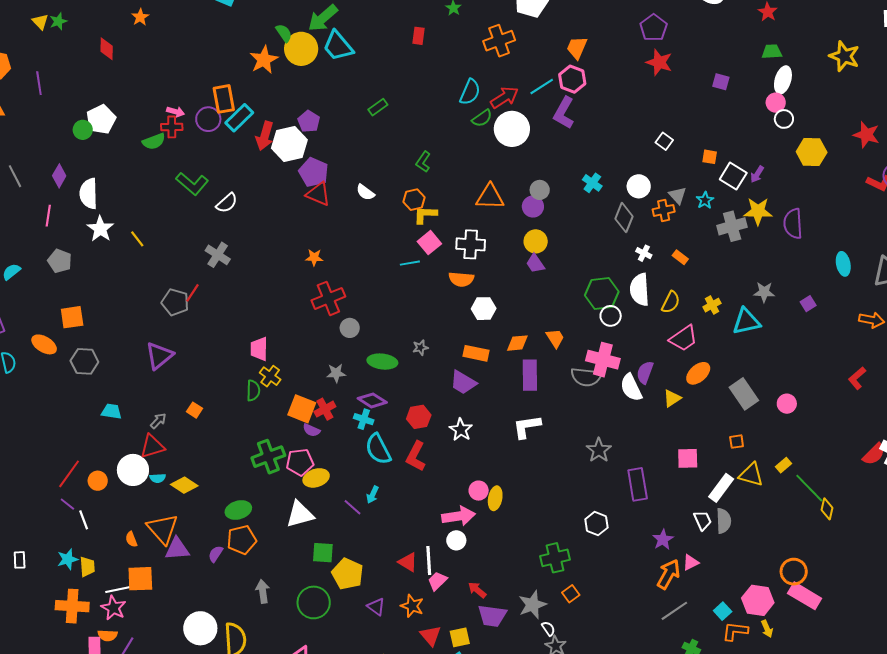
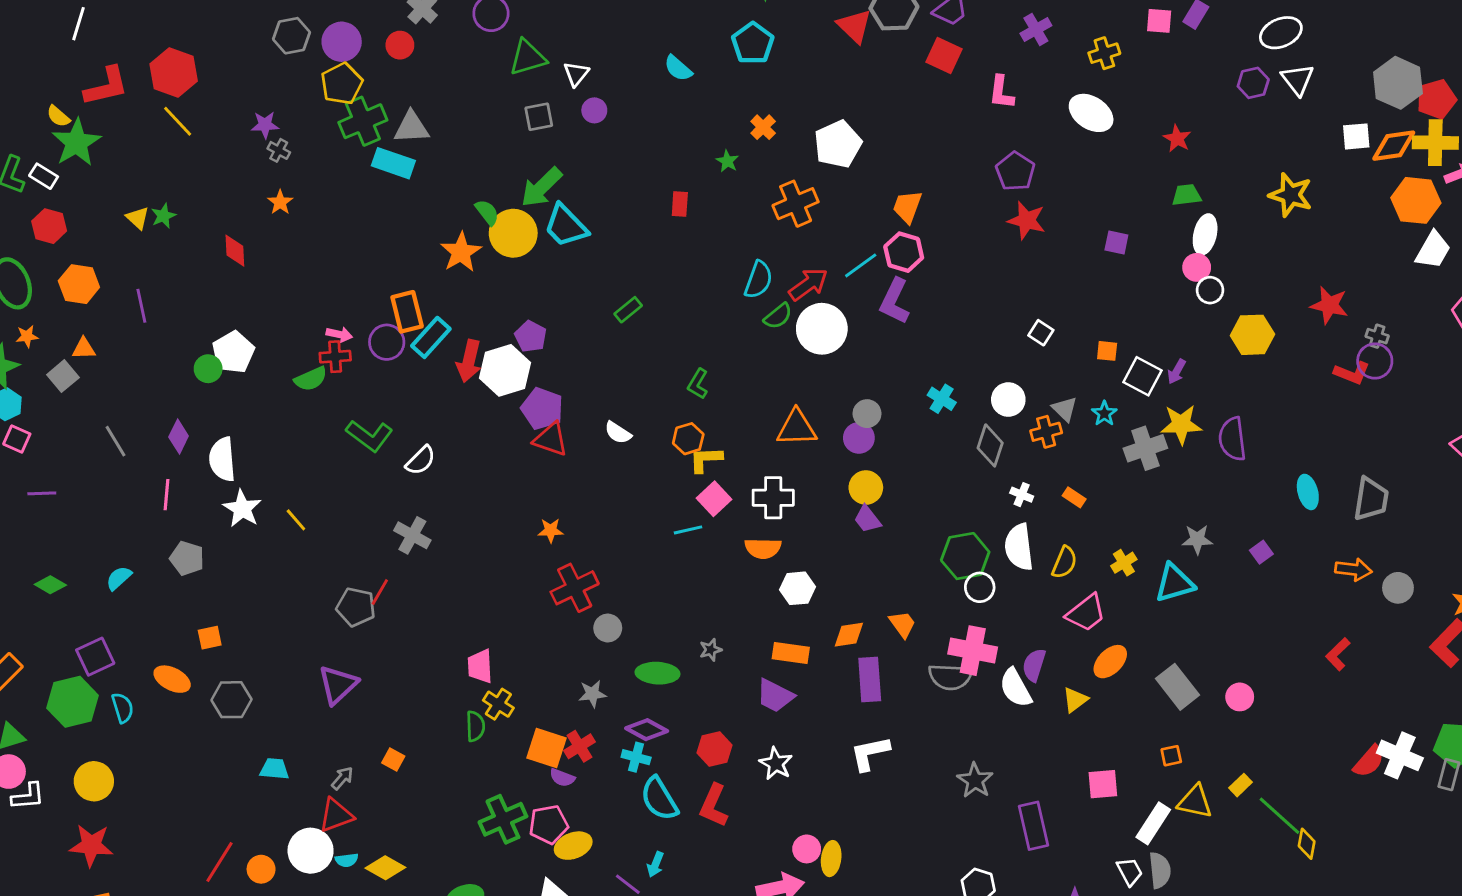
orange square: (72, 317) -> (210, 638), size x0.7

